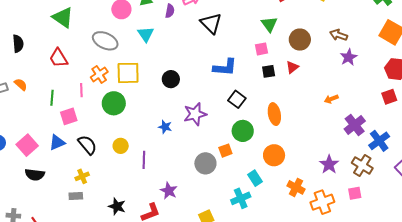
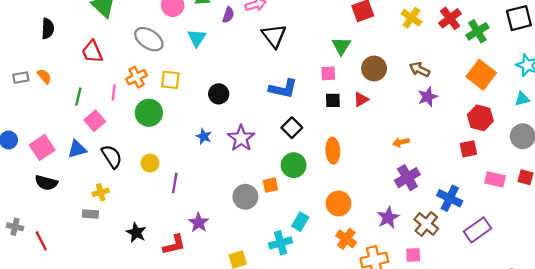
yellow square: (128, 73) -> (170, 80), size x0.7
purple star: (195, 114) -> (241, 138), turned -30
pink square: (69, 116) -> (95, 121), turned -30
purple cross: (355, 125) -> (407, 178), moved
blue star: (165, 127) -> (204, 136), moved
blue cross: (379, 141) -> (450, 198), turned -35
orange circle: (274, 155) -> (338, 203), moved
cyan rectangle: (255, 178) -> (300, 222), turned 56

